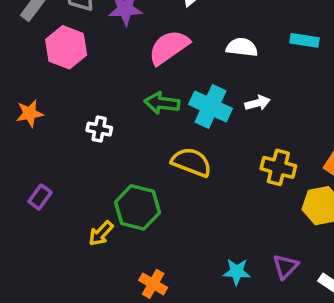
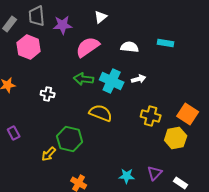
purple rectangle: (40, 197) -> (14, 133), turned -64

